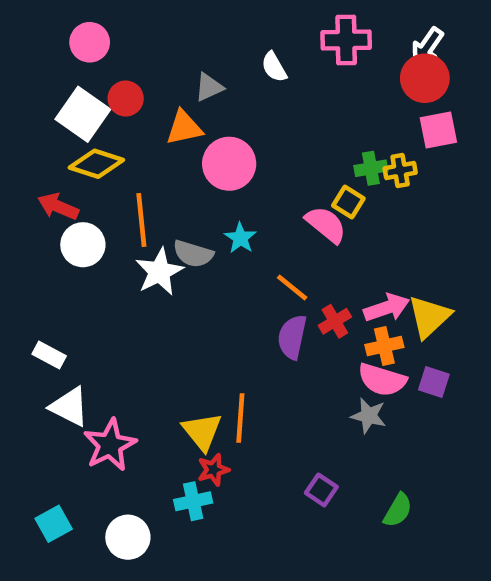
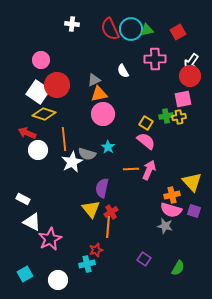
red circle: (126, 99) -> (57, 85), size x1.6
orange triangle: (184, 128) -> (99, 94), moved
pink square: (438, 130) -> (183, 99), moved
yellow square: (348, 202) -> (146, 123), moved
orange line: (292, 287) -> (131, 169), turned -42
pink arrow: (387, 308) -> (149, 170), moved, turned -48
yellow triangle: (429, 317) -> (192, 182), turned -30
red cross: (335, 321) -> (111, 212), moved
purple semicircle: (292, 337) -> (102, 188), moved
yellow triangle: (202, 431) -> (91, 209), moved

